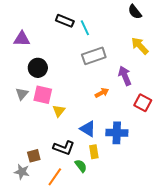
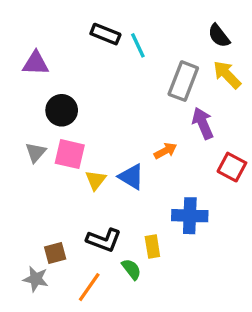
black semicircle: (135, 12) -> (219, 36), moved
gray rectangle: (94, 56) -> (183, 81), moved, turned -50
blue triangle: (88, 129) -> (131, 177), moved

